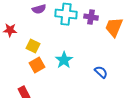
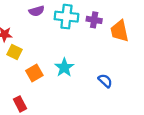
orange trapezoid: (114, 27) -> (120, 31), turned -35
yellow square: (33, 46) -> (14, 52), moved

